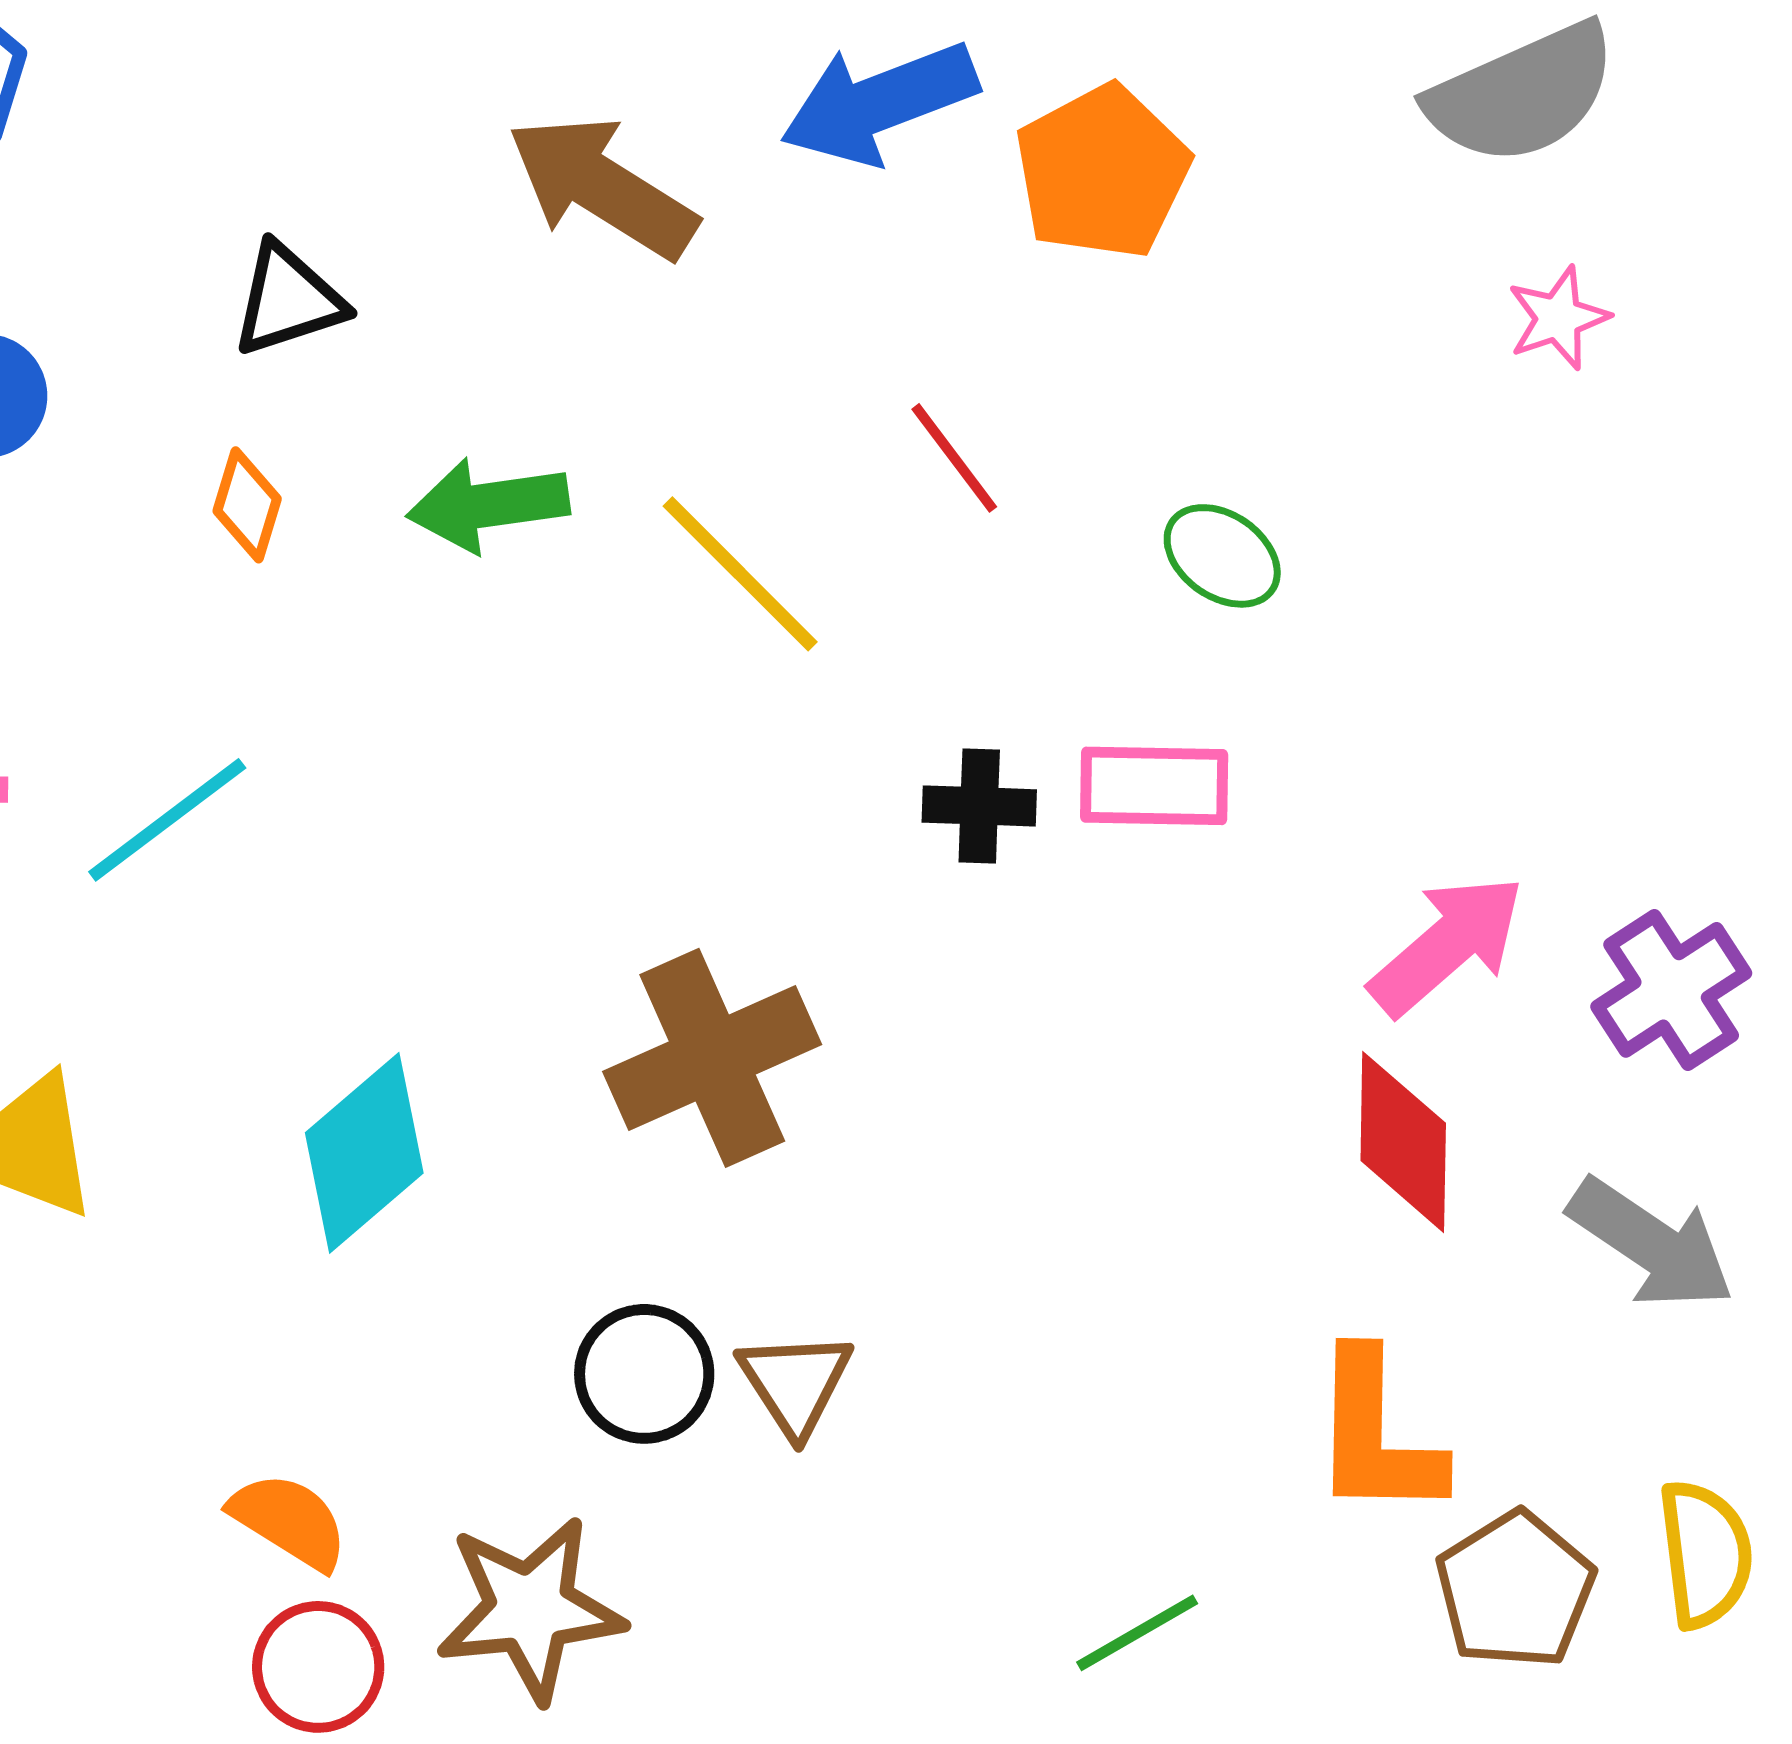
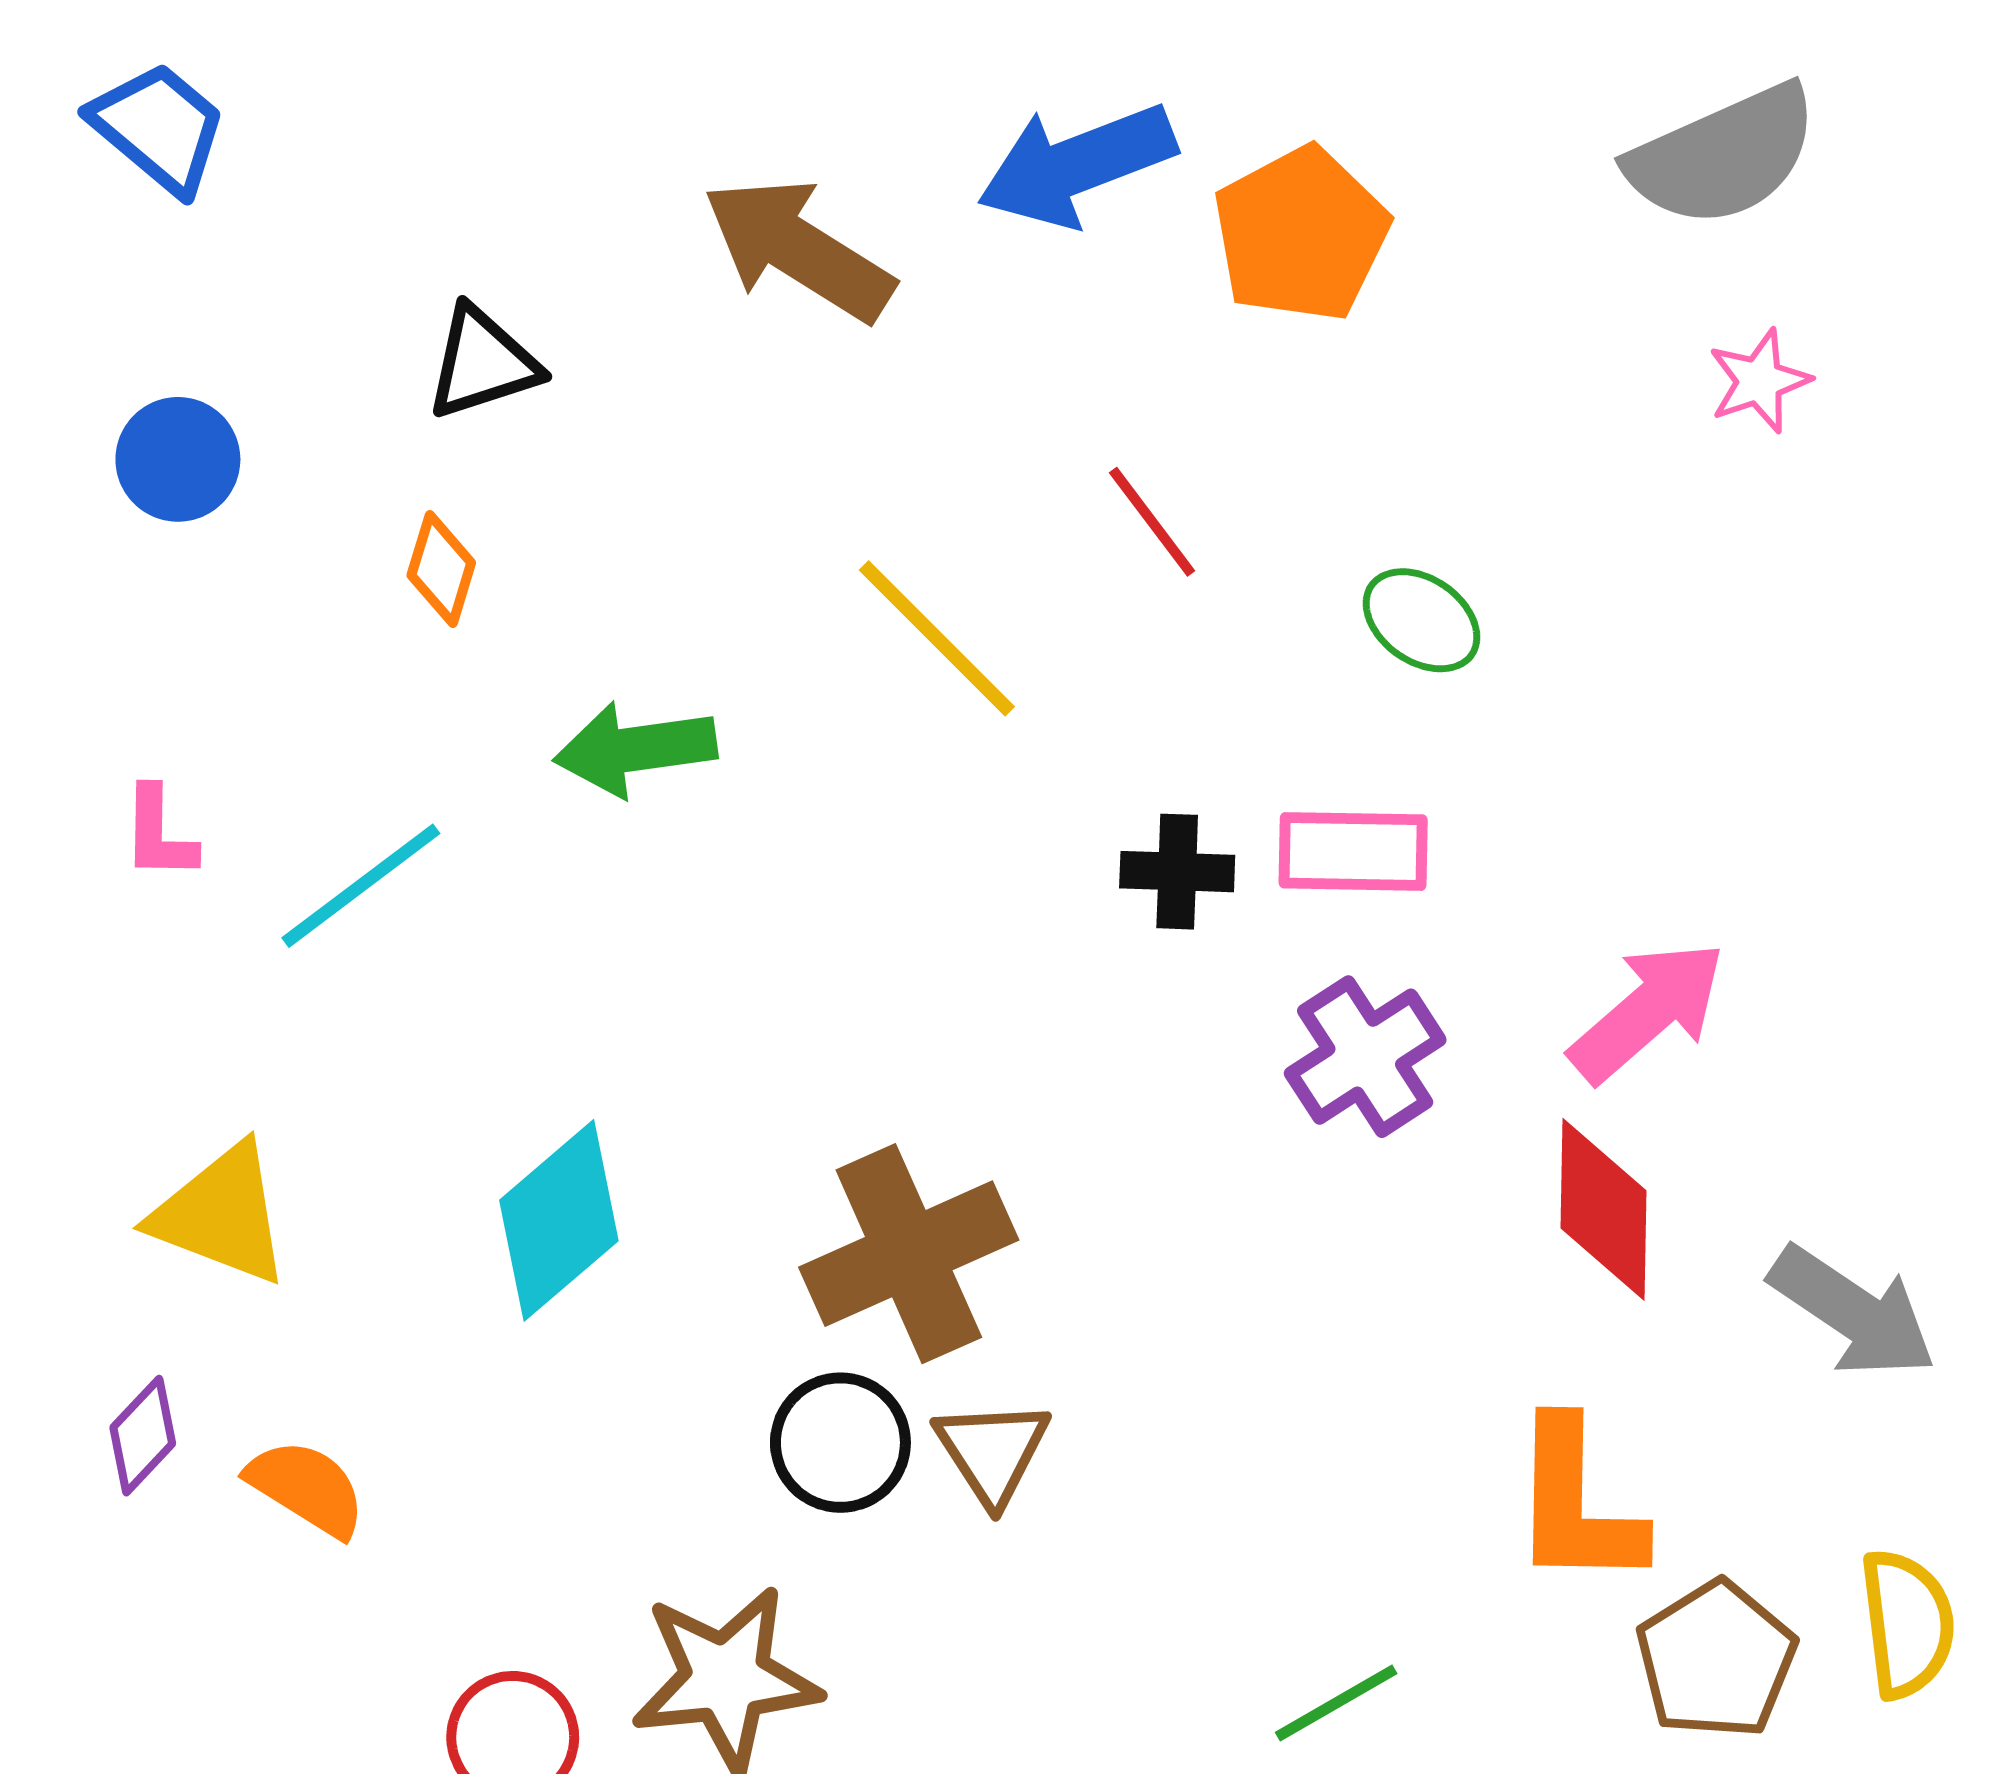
green arrow: (488, 505) -> (635, 749), moved
purple cross: (1671, 990) -> (1365, 1057), moved
brown cross: (712, 1058) -> (909, 1254), moved
orange semicircle: (289, 1521) -> (307, 1488), moved

